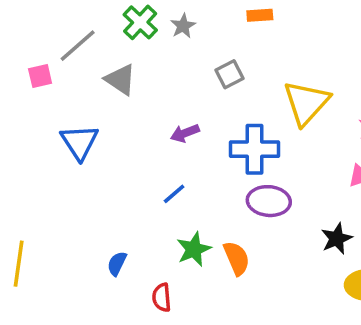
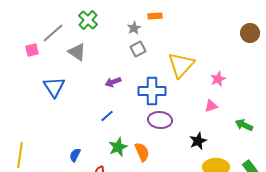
gray star: (183, 26) -> (134, 28), moved

